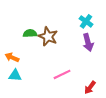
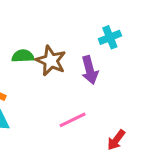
cyan cross: (86, 21) -> (110, 37), turned 32
purple arrow: (88, 42) -> (90, 70), moved

